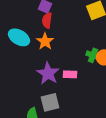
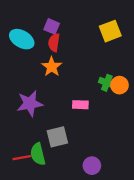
cyan ellipse: (19, 37) -> (22, 39), moved
purple star: (48, 73) -> (30, 104), moved, turned 30

